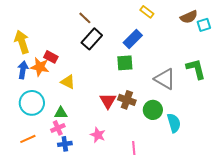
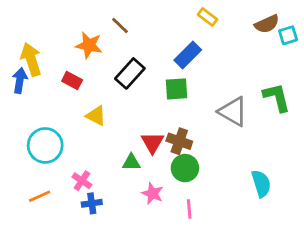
black rectangle: (92, 39) -> (130, 73), moved
orange star: (40, 67) -> (89, 45), moved
blue arrow: (23, 70) -> (20, 80), moved
green circle: (153, 110) -> (185, 168), moved
green triangle: (61, 113) -> (131, 162), moved
cyan semicircle: (174, 123) -> (261, 184), moved
pink cross: (58, 128) -> (82, 181), turned -32
pink star: (98, 135) -> (152, 193), moved

